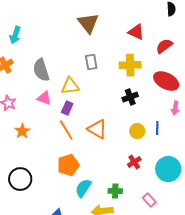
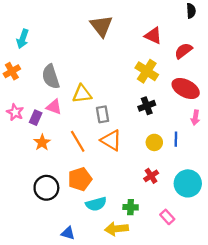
gray rectangle: (91, 62) -> (103, 114), moved
yellow cross: (130, 65) -> (147, 71), turned 35
purple rectangle: (67, 108) -> (36, 118), moved
orange star: (22, 131) -> (42, 142), moved
black circle: (20, 179) -> (46, 188), moved
cyan semicircle: (83, 188) -> (96, 204), turned -138

